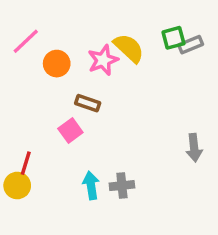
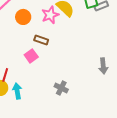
cyan arrow: (91, 186) -> (17, 91), moved
gray cross: (122, 186) -> (61, 88), turned 32

